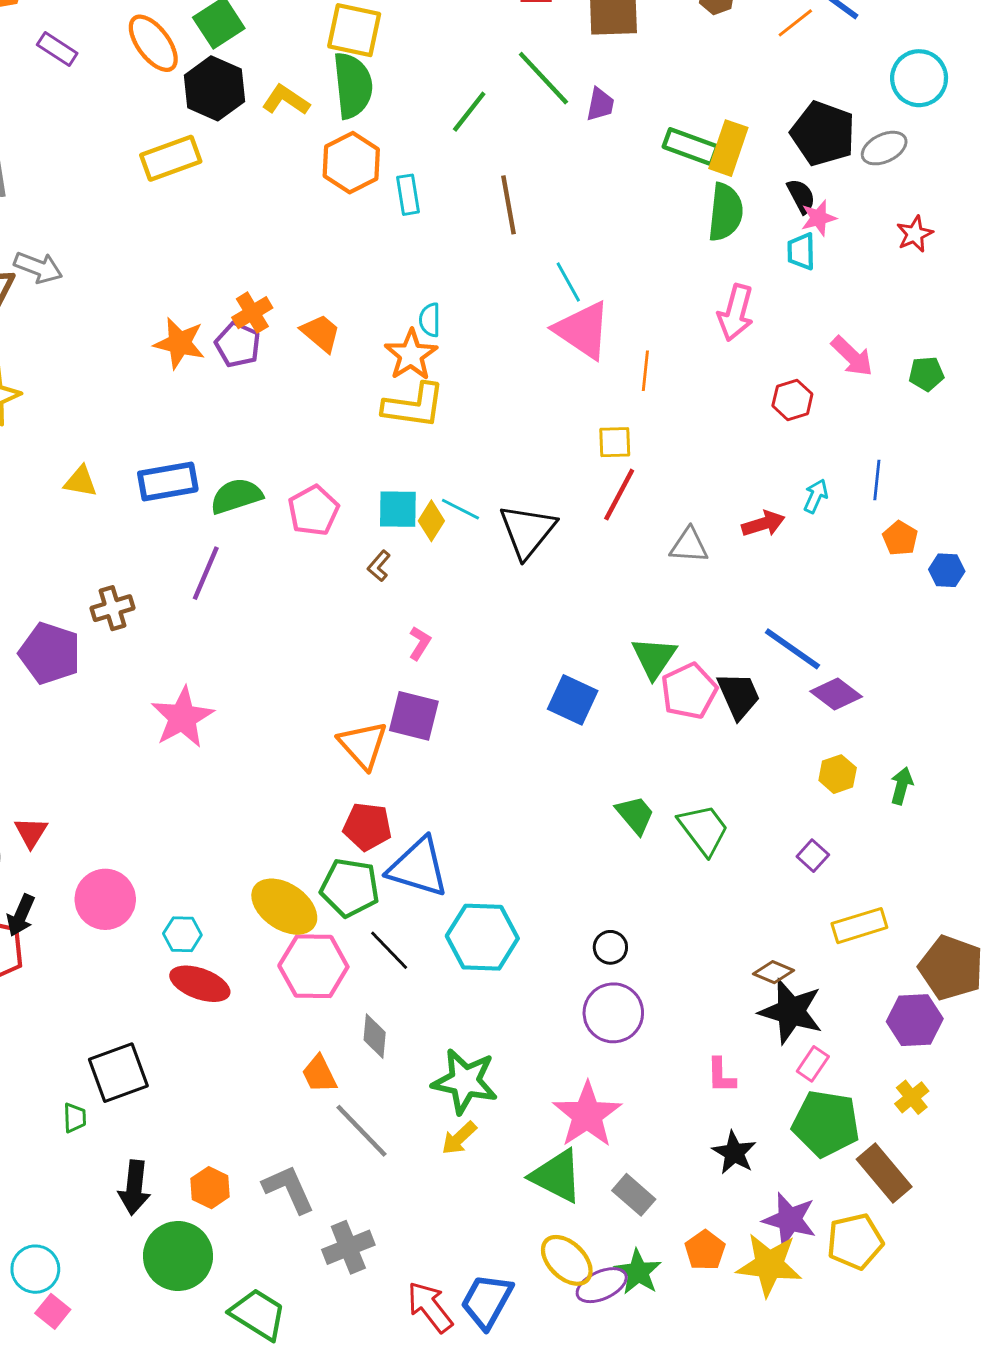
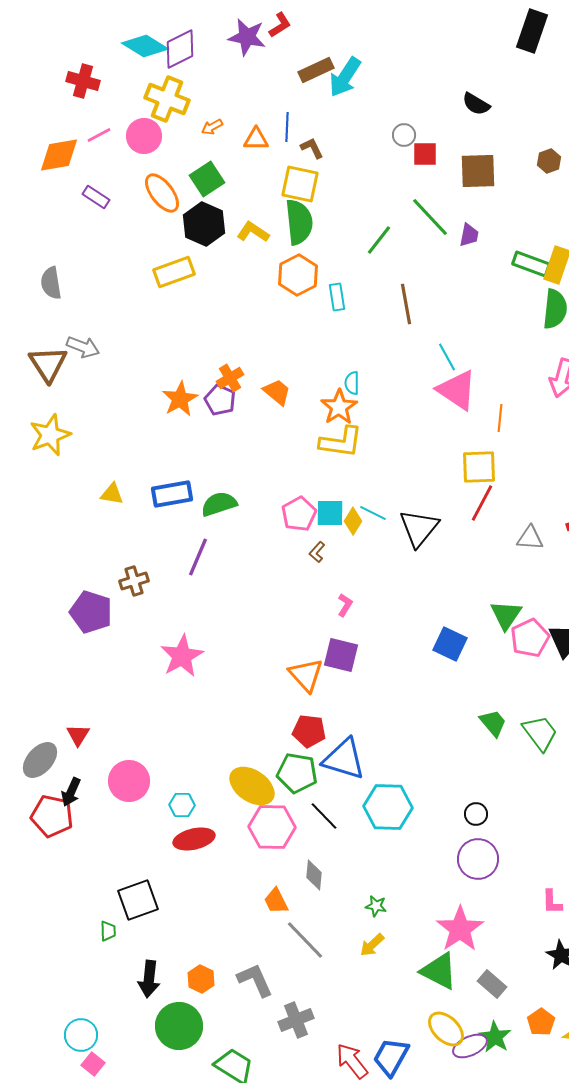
orange star: (179, 343) -> (180, 399), turned 30
yellow square: (615, 442) -> (479, 467), size x1.5
pink pentagon: (313, 511) -> (299, 514), moved
red ellipse: (200, 984) -> (194, 839), turned -33
green star: (465, 1081) -> (376, 906), size x0.5

